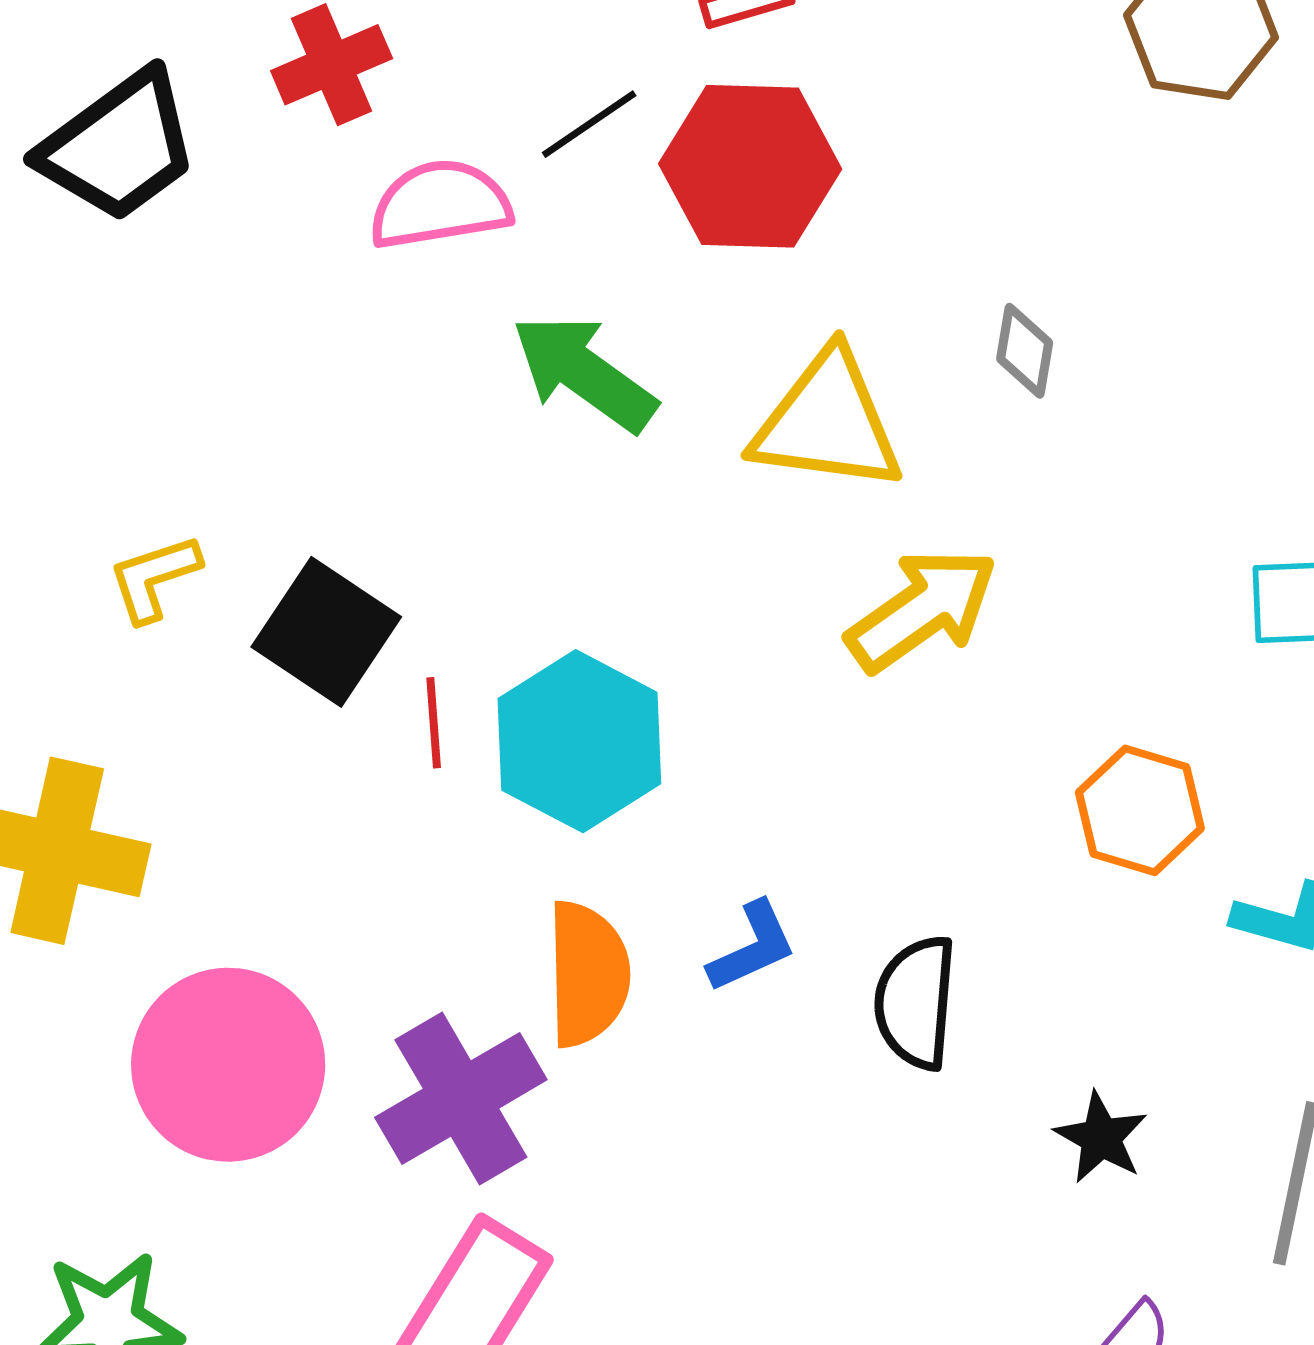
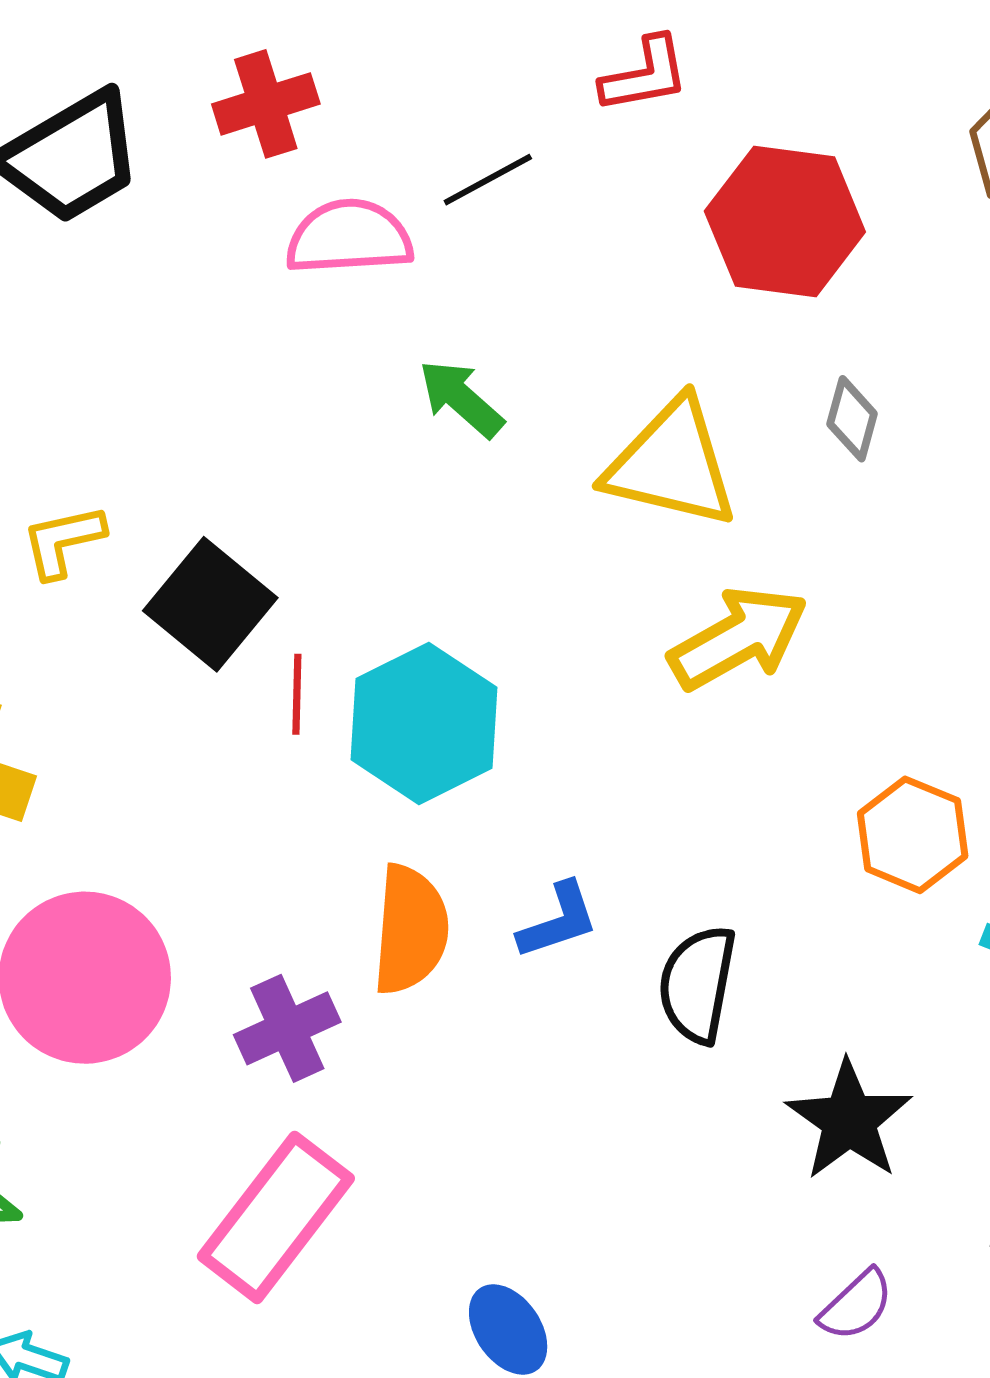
red hexagon: (750, 166) -> (785, 221), moved
green arrow: (584, 373) -> (461, 399), size x0.7
purple cross: (461, 1099) -> (287, 1028), size x0.7
black star: (1101, 1138) -> (849, 1120), size x1.5

